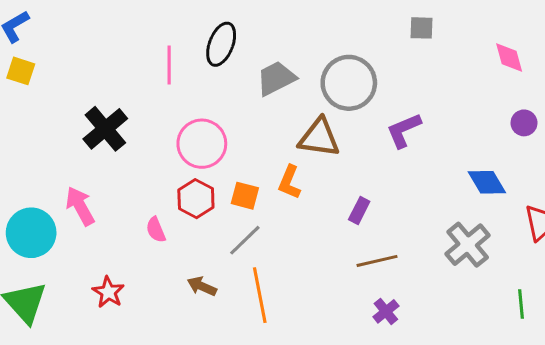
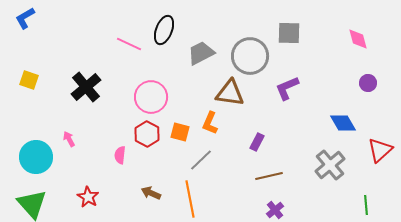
gray square: (422, 28) -> (289, 33), moved, size x1.4
pink line: (169, 65) -> (129, 44), turned -65
yellow square: (21, 71) -> (29, 80), moved
pink arrow: (80, 206) -> (69, 139), size x0.6
pink semicircle: (156, 230) -> (120, 155), turned 30
gray line: (245, 240) -> (201, 160), moved

